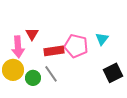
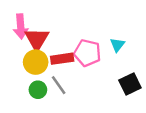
red triangle: (32, 34) -> (37, 39), size x1.6
pink arrow: (18, 47) -> (21, 26), moved
yellow circle: (13, 70) -> (36, 62), moved

